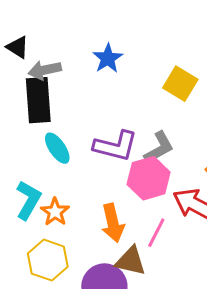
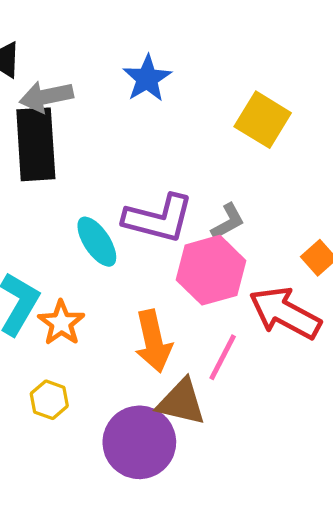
cyan ellipse: (57, 148) -> (97, 242), moved
gray L-shape: (159, 148) -> (228, 222), size x0.7
yellow hexagon: (48, 260) -> (49, 400), size x0.6

